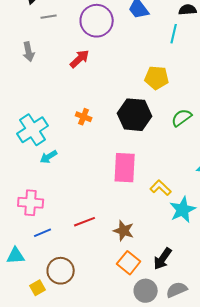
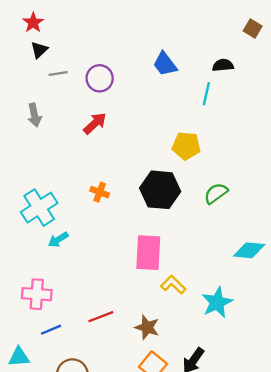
purple circle: (97, 21) -> (100, 78), moved, size x0.7
yellow L-shape: (161, 188) -> (173, 285), moved

